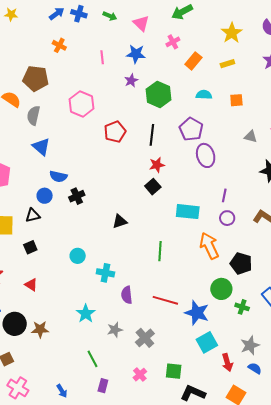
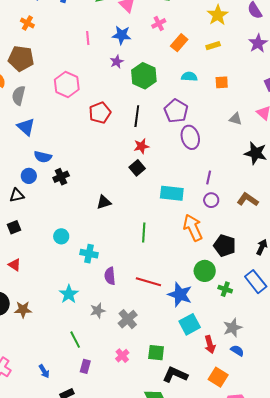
orange cross: (59, 45) -> (27, 23), moved

